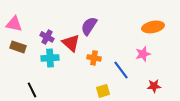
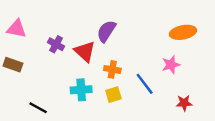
brown rectangle: (18, 47) -> (13, 65), moved
cyan cross: (50, 58) -> (81, 90), moved
black line: (32, 90) -> (38, 108), turned -35
yellow square: (103, 91) -> (113, 95), moved

